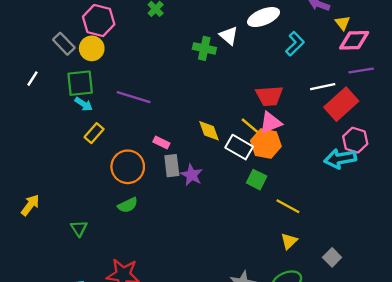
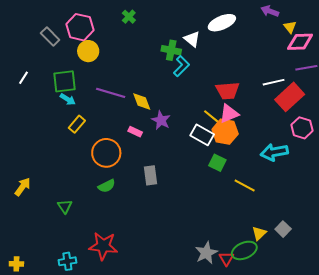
gray rectangle: (64, 44) -> (50, 36), moved
cyan L-shape: (295, 44) -> (181, 66), moved
yellow circle: (92, 48) -> (88, 51), moved
yellow diamond: (209, 131) -> (142, 102), moved
cyan arrow: (340, 159) -> (274, 152), moved
gray rectangle: (172, 166) -> (151, 175), moved
purple star: (192, 175) -> (161, 120), moved
yellow triangle: (289, 241) -> (259, 233), moved

